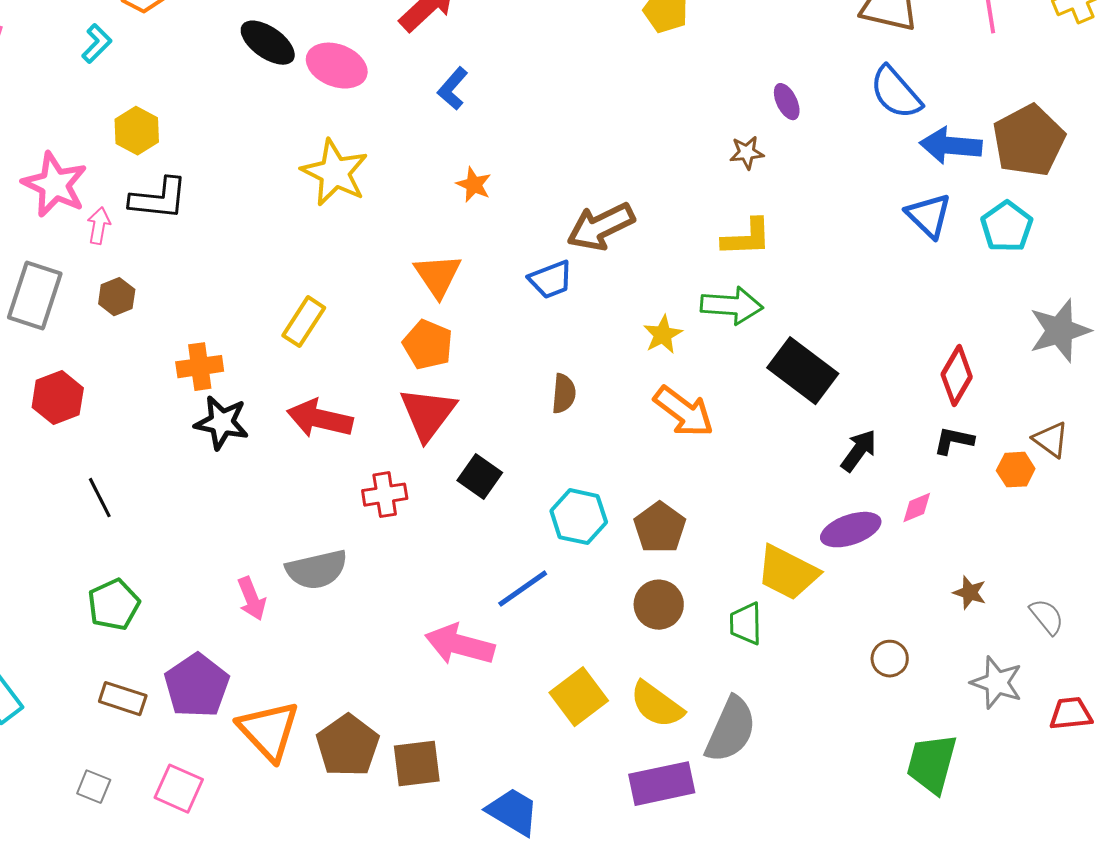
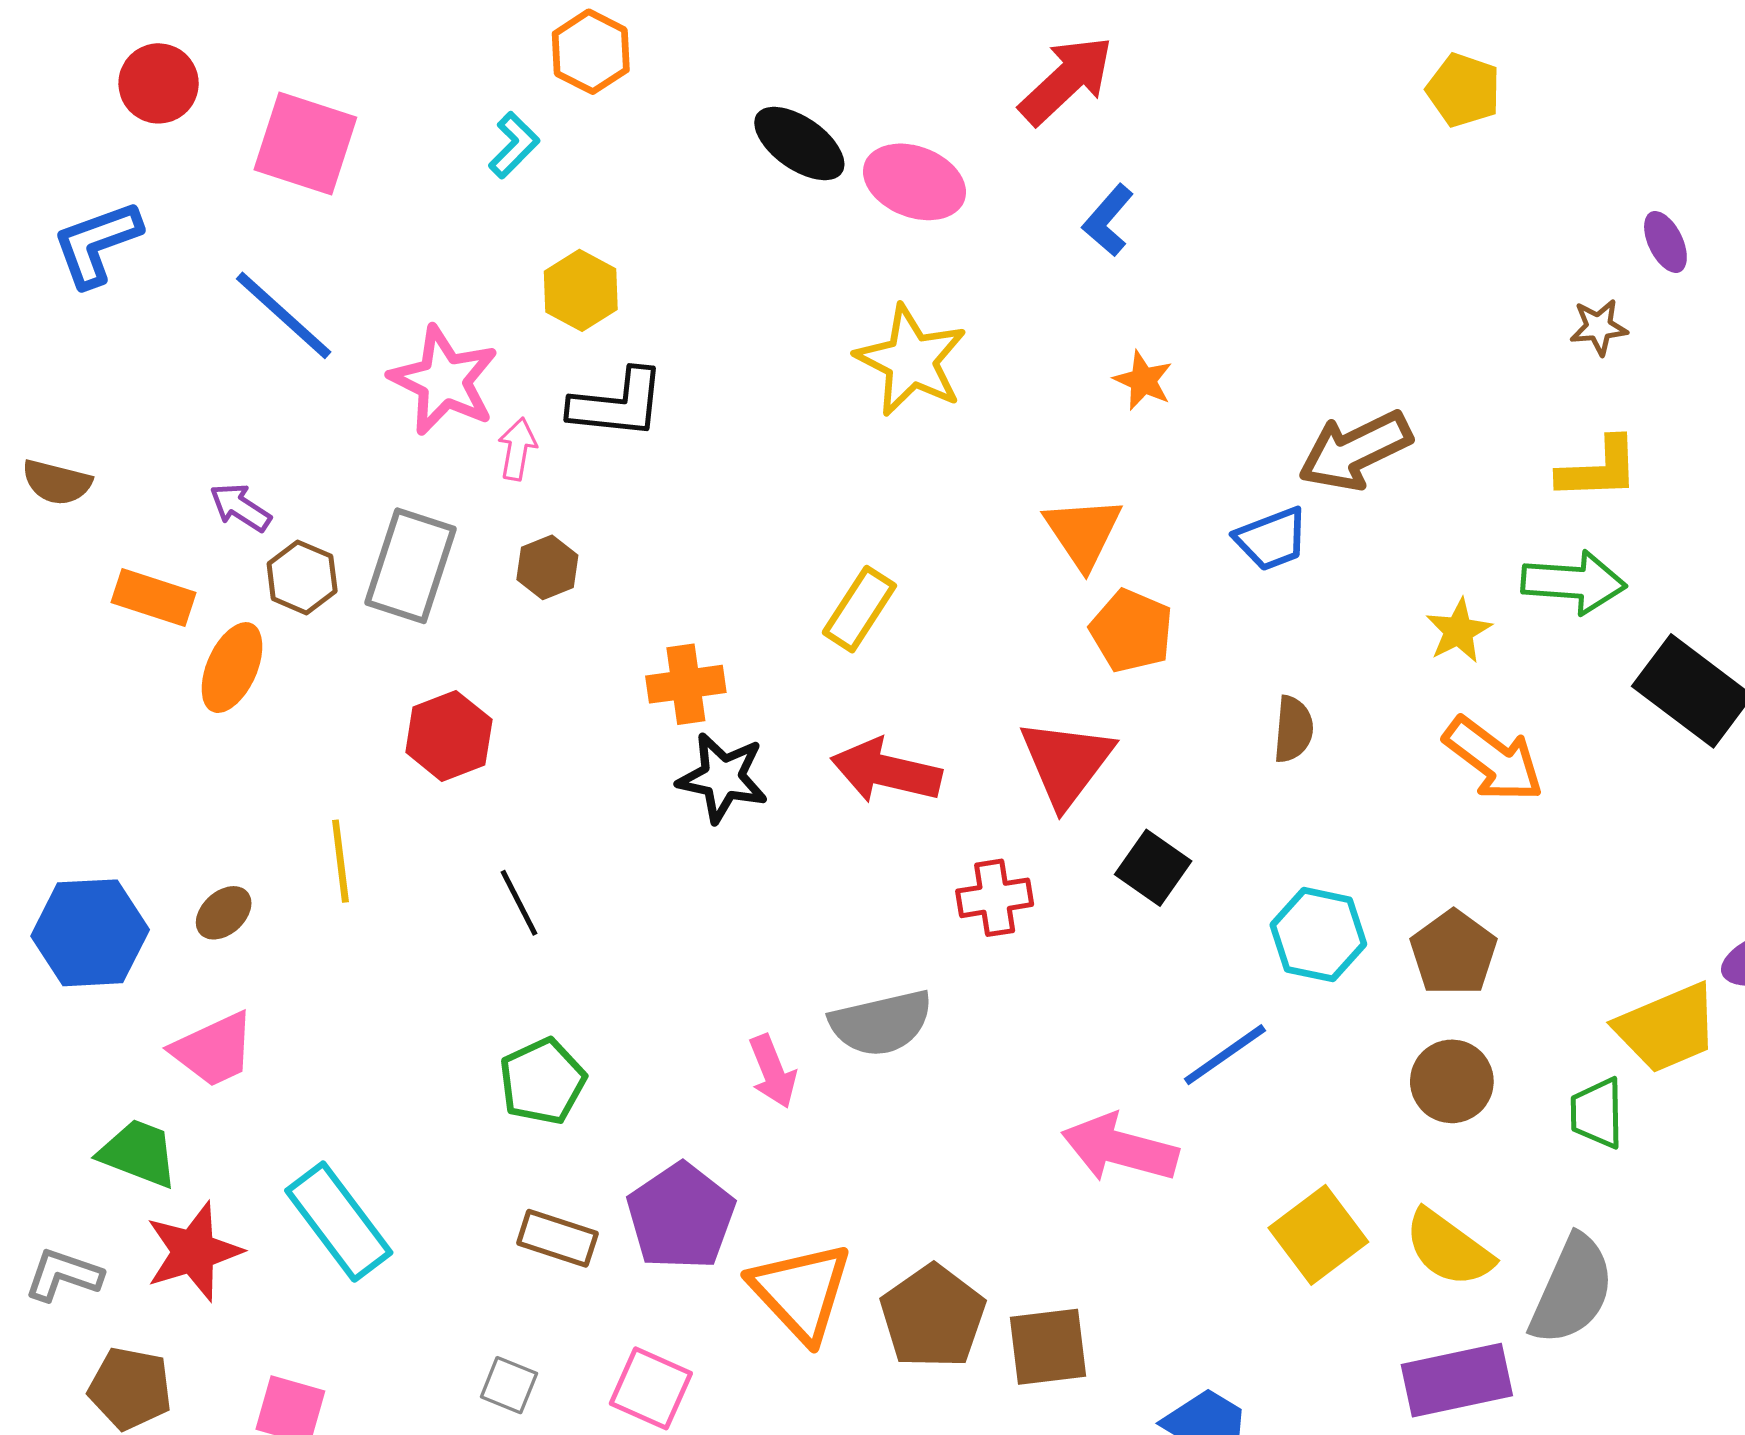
orange pentagon: (428, 345) -> (1131, 631), moved
yellow trapezoid: (788, 573) -> (1667, 1028), turned -50

